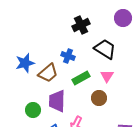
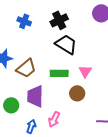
black trapezoid: (105, 49) -> (66, 44), moved
blue cross: (68, 56) -> (24, 21), moved
green rectangle: (81, 78) -> (59, 73), turned 30

